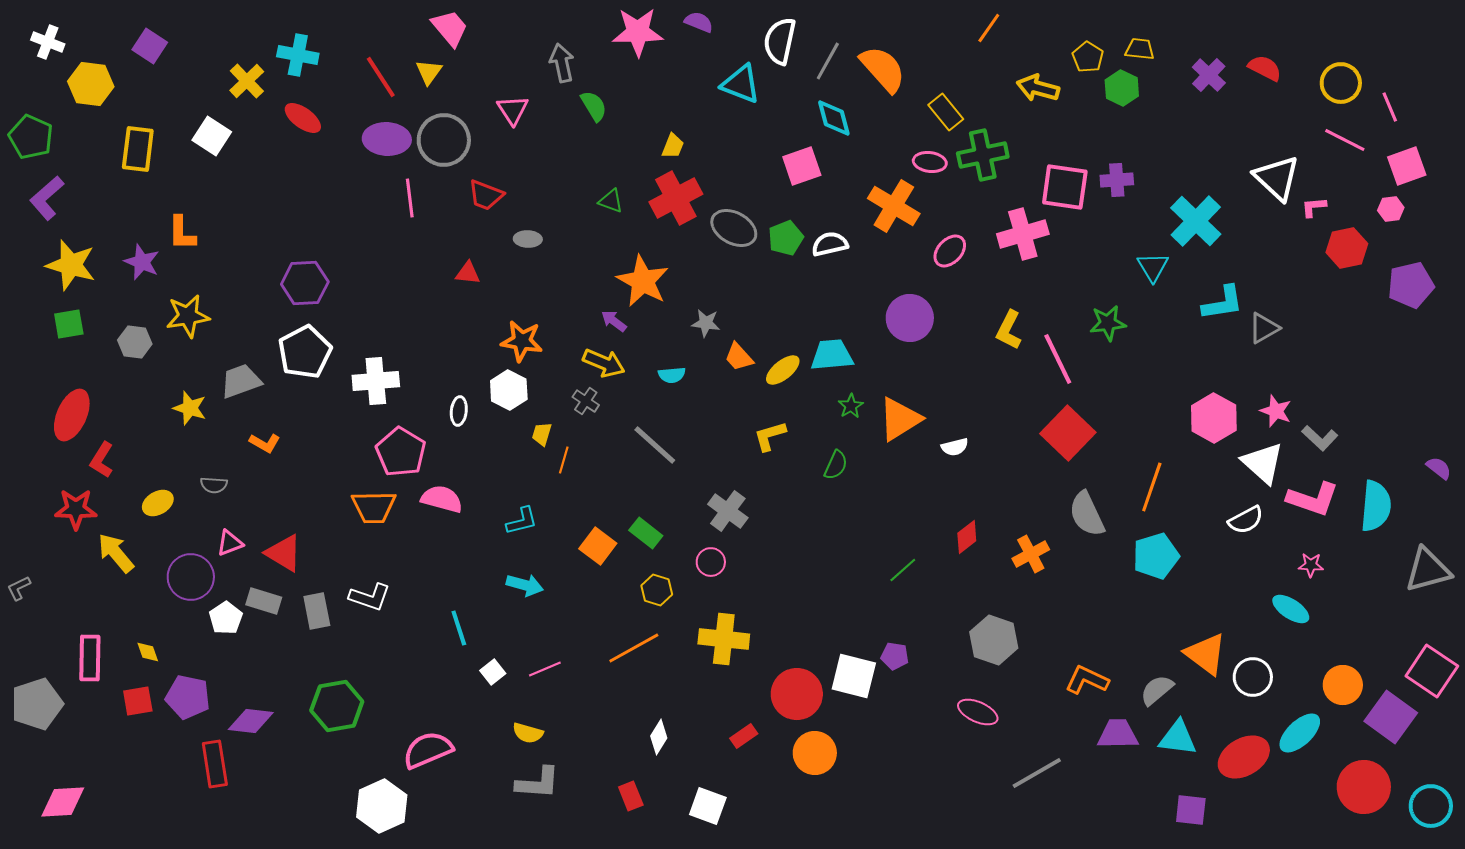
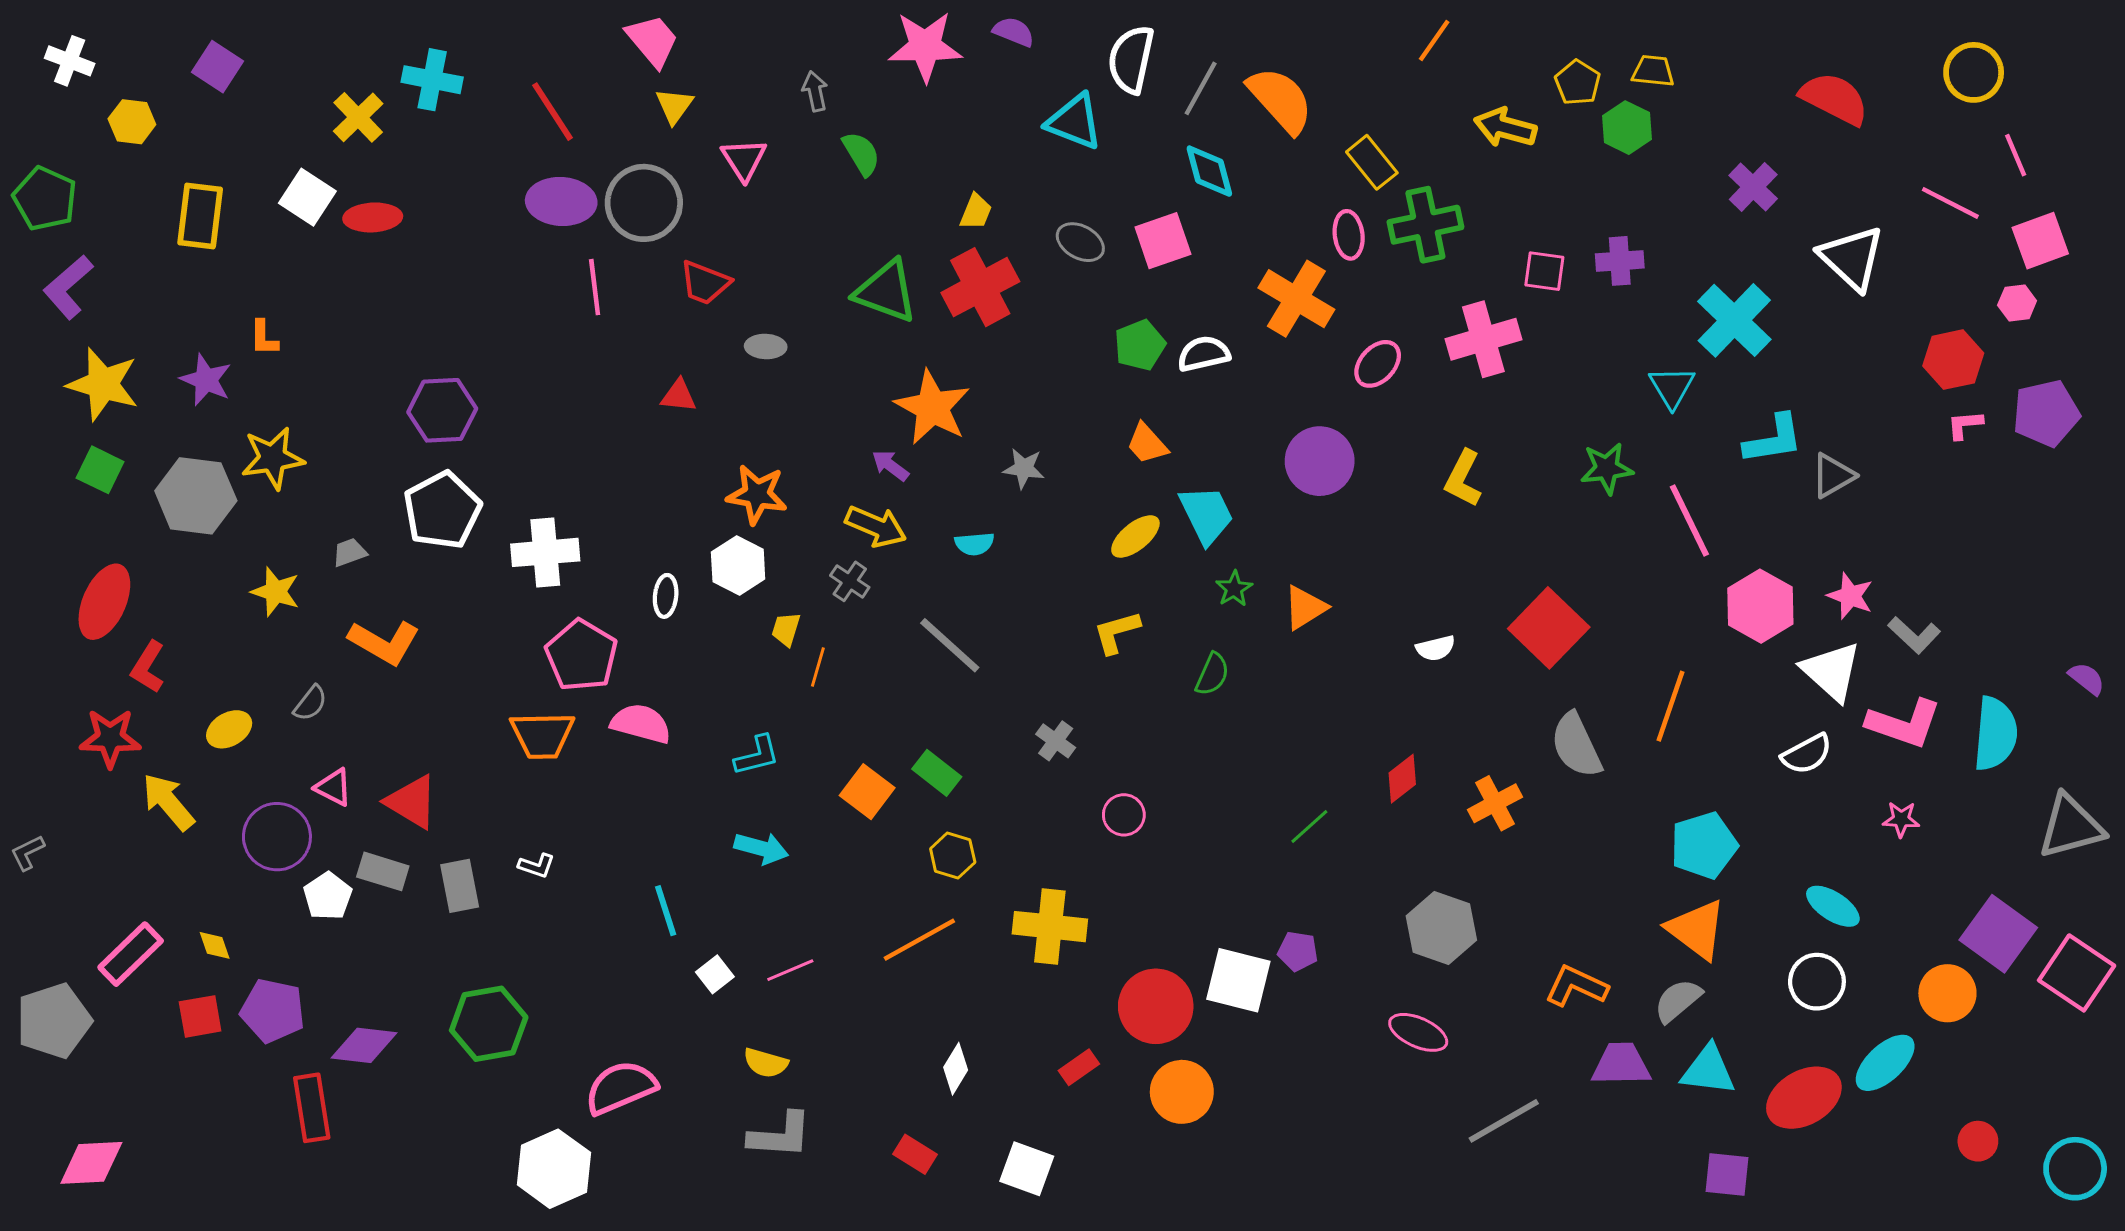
gray arrow: (562, 63) -> (815, 91), size x0.7
red semicircle: (1265, 68) -> (1834, 99), size x1.4
yellow triangle: (429, 72) -> (674, 106), moved
purple cross: (1209, 75) -> (1753, 187), moved
yellow circle: (1341, 83) -> (1974, 72), moved
yellow hexagon: (91, 84) -> (132, 122), size x0.7
red ellipse: (303, 118) -> (373, 217), moved, turned -39
pink ellipse: (930, 162) -> (1349, 235), turned 76
pink square: (1065, 187) -> (1544, 271), size x0.6
green triangle: (611, 201) -> (886, 291), size x1.8
pink L-shape: (1314, 207) -> (1965, 425), moved
gray ellipse: (734, 228) -> (1080, 242), moved, size x0.7
orange L-shape: (182, 233) -> (264, 338), size x0.7
green square: (69, 324) -> (100, 470), turned 36
gray hexagon: (135, 342) -> (196, 496), size x1.6
cyan trapezoid: (832, 355) -> (1206, 515), turned 69
orange trapezoid: (739, 357) -> (1147, 444), moved
pink line: (1058, 359) -> (1689, 521), moved
gray trapezoid: (241, 381) -> (349, 552), size x0.6
orange triangle: (900, 419) -> (1305, 608), size x0.7
orange L-shape: (265, 443) -> (384, 642), size x1.6
white semicircle: (955, 447) -> (1436, 648), moved
gray semicircle: (214, 485) -> (310, 703), turned -56
gray cross: (728, 511) -> (1056, 741), size x0.7
pink triangle: (230, 543) -> (334, 787), turned 48
cyan pentagon: (1156, 556) -> (1704, 845), moved
pink circle: (711, 562) -> (1124, 815), moved
white L-shape: (370, 597) -> (537, 866), size x0.6
cyan ellipse: (1291, 609) -> (1833, 906), moved
orange triangle: (1206, 654) -> (1697, 929), moved
pink rectangle: (90, 658) -> (131, 954), turned 45
purple square: (1391, 717) -> (1998, 934), moved
red circle: (1364, 787) -> (1978, 1141), size x0.5
red rectangle: (631, 796) -> (915, 1154), turned -36

